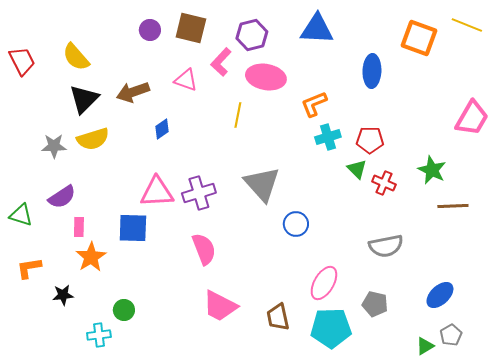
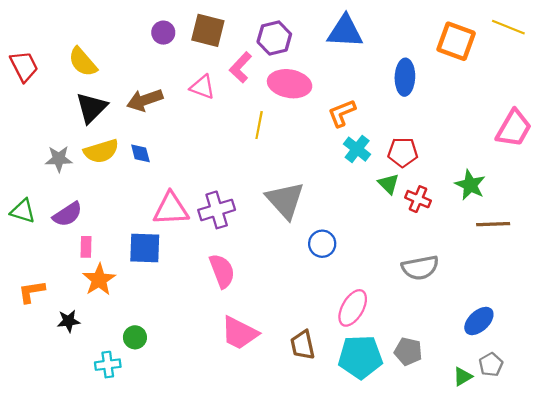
blue diamond: (162, 129) -> (140, 153), moved, turned -70
cyan cross: (328, 137) -> (357, 149), turned -35
green triangle: (21, 215) -> (23, 211), moved
gray pentagon: (375, 304) -> (408, 351), moved

